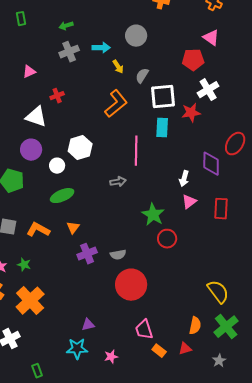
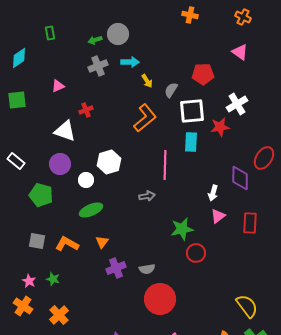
gray circle: (136, 36) -> (118, 34), moved
red pentagon: (193, 60) -> (203, 74), moved
green star: (153, 215) -> (182, 229), turned 30
orange cross: (30, 301) -> (59, 315), size x0.7

